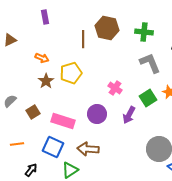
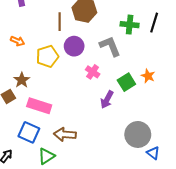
green cross: (144, 32) -> (130, 25), moved
gray L-shape: (150, 63) -> (110, 46), moved
brown star: (46, 81) -> (22, 80), moved
purple circle: (97, 114) -> (74, 46), moved

